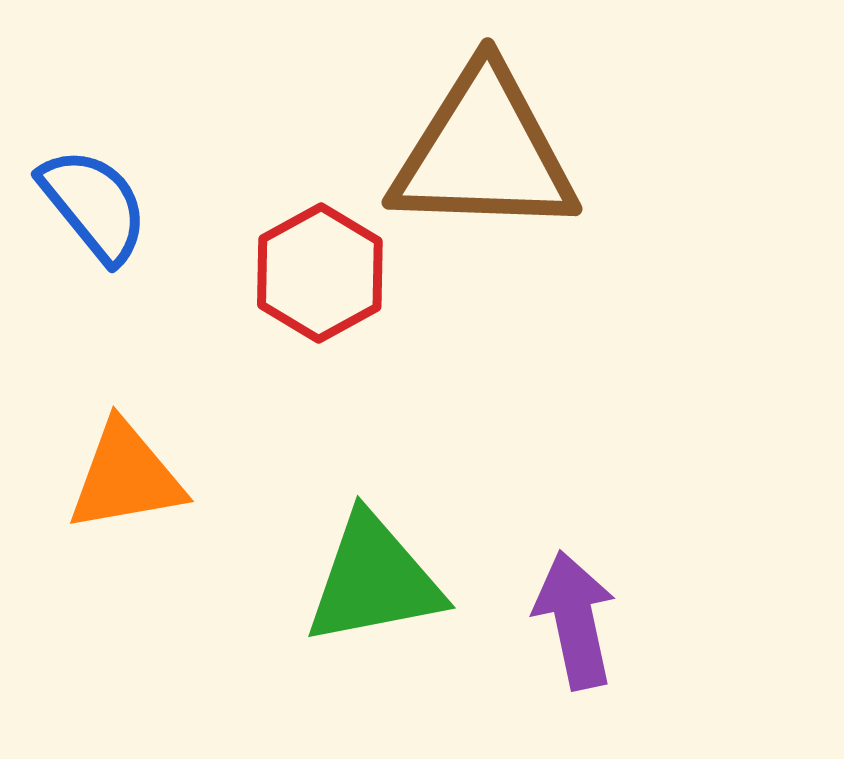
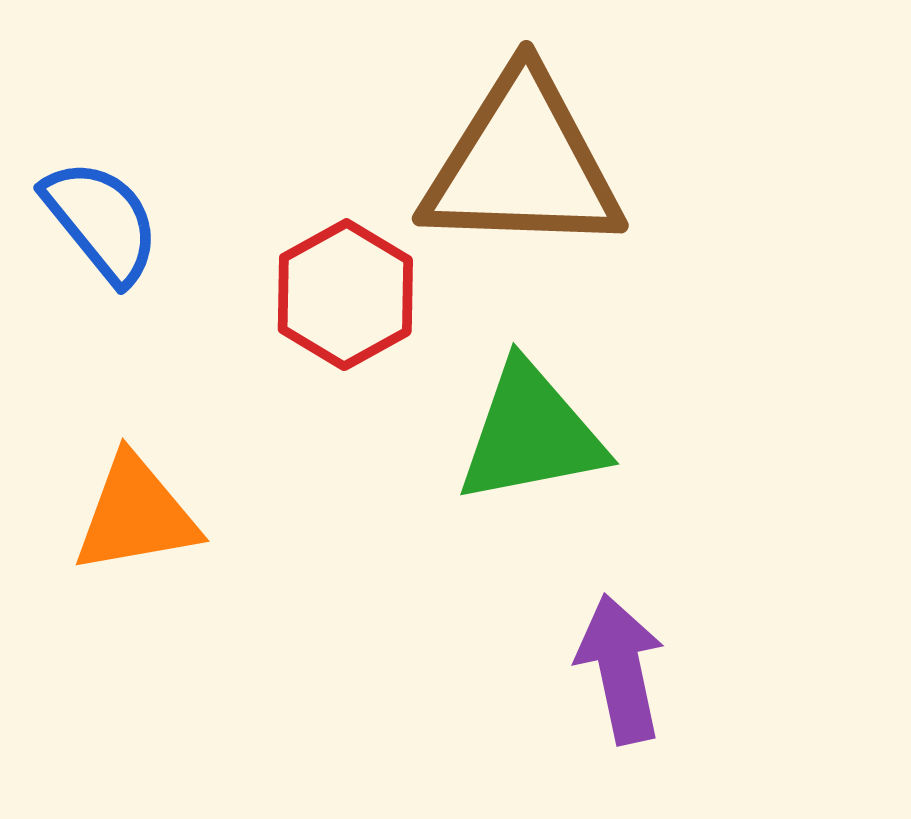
green triangle: (374, 580) -> (531, 434), moved

